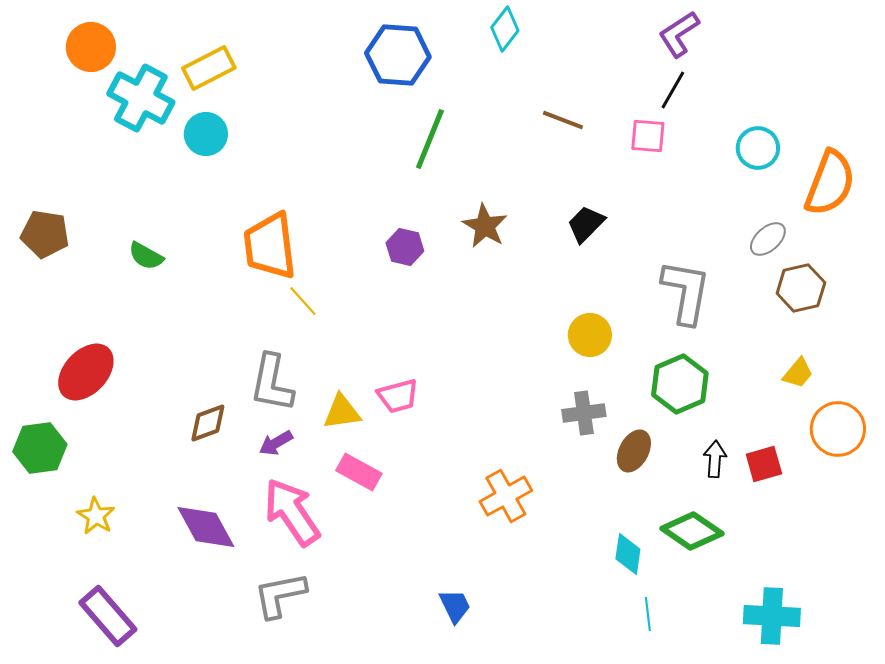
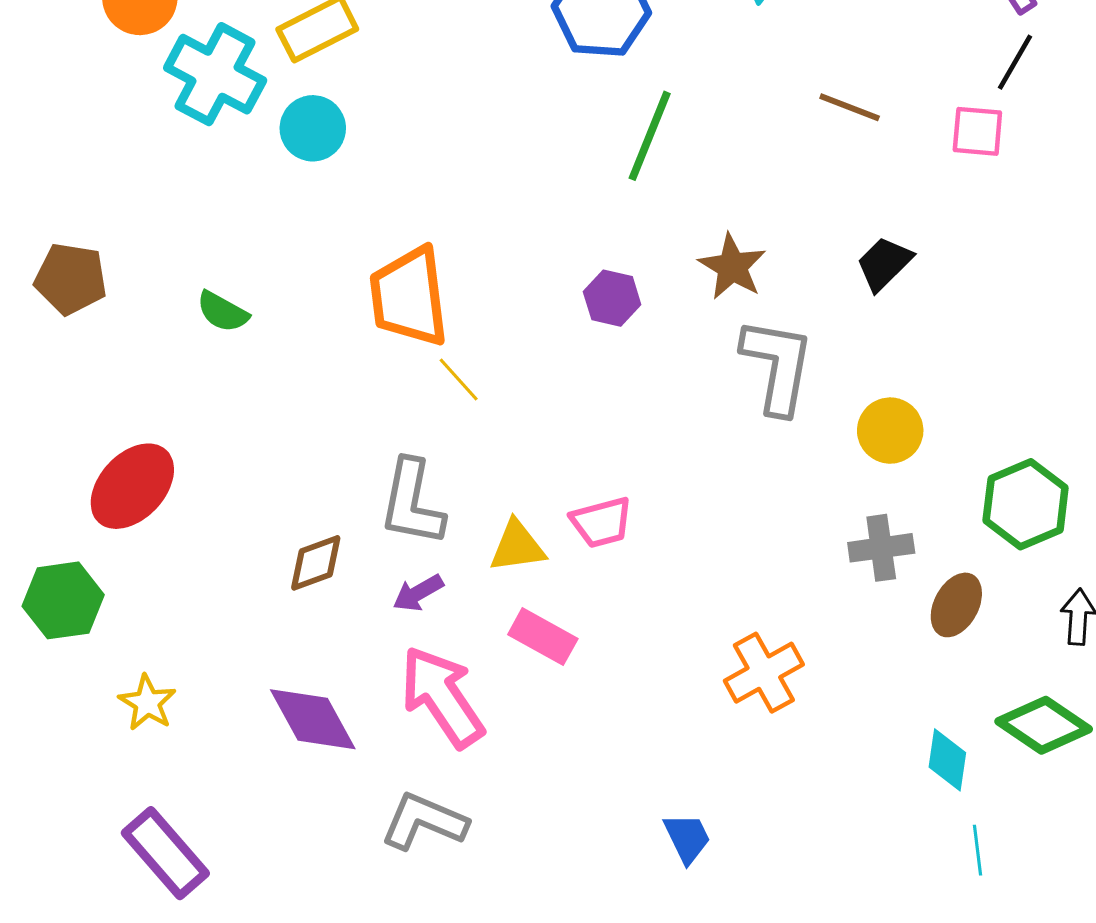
gray L-shape: (686, 292) -> (777, 366), moved
gray L-shape: (280, 595) -> (424, 822), turned 34

